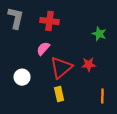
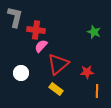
red cross: (50, 21) -> (36, 30), moved
red star: (89, 64) -> (87, 72), moved
yellow rectangle: (59, 94) -> (56, 89), turned -40

